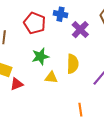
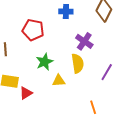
blue cross: (61, 14) -> (66, 12), moved
purple cross: (80, 30) -> (84, 41), moved

